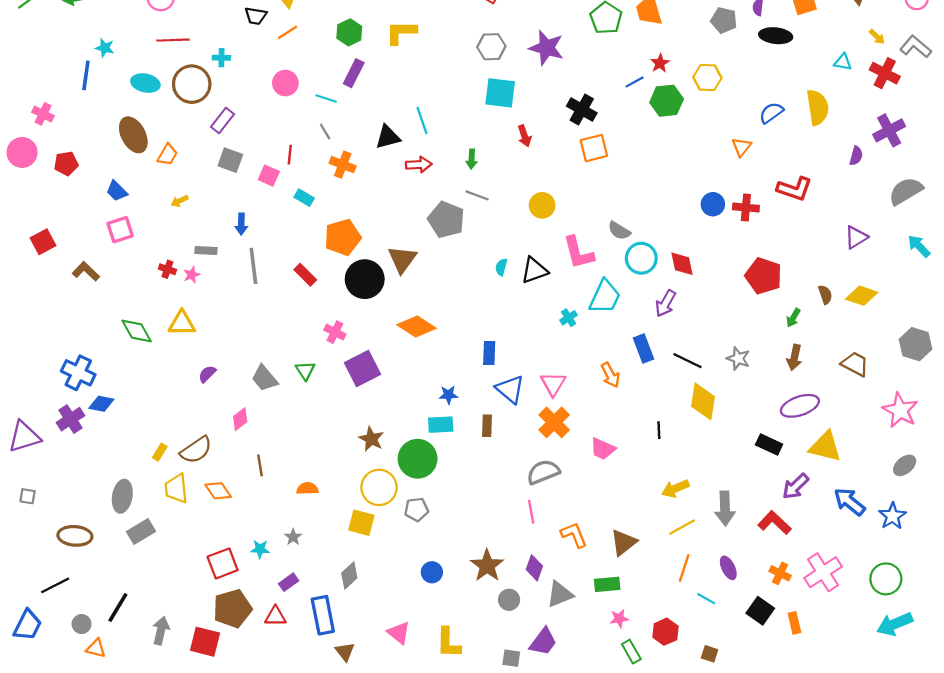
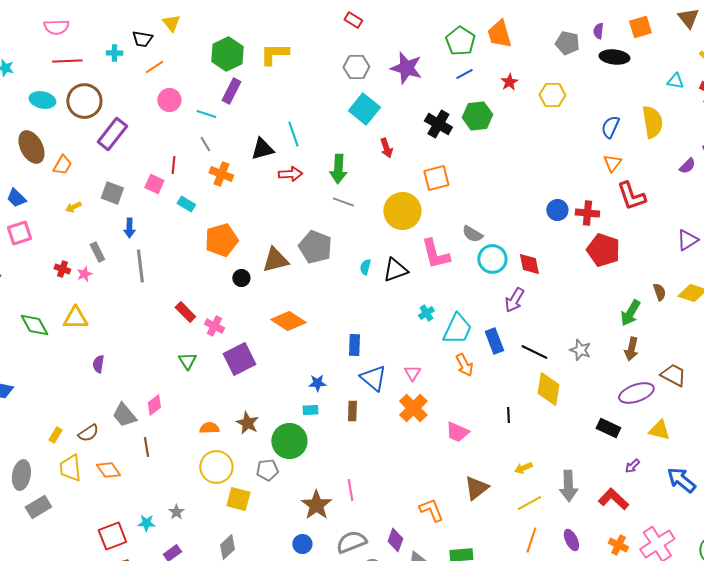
orange line: (288, 32) -> (154, 67), moved
green hexagon: (349, 32) -> (227, 54), size x1.4
cyan cross: (221, 58) -> (114, 53), moved
blue line: (635, 82) -> (464, 74), moved
cyan square: (500, 93) -> (364, 109), turned 32
green hexagon: (667, 101) -> (477, 116), moved
blue semicircle: (771, 113) -> (610, 127), turned -30
purple rectangle: (223, 121) -> (112, 134), size x1.4
orange triangle: (742, 147) -> (612, 163), moved
orange square: (594, 148) -> (436, 178), moved
purple semicircle: (856, 156) -> (687, 166), turned 30
green arrow: (472, 159) -> (338, 169), size x1.6
gray square: (230, 160) -> (112, 193), moved
red L-shape: (794, 189) -> (631, 196), turned 52
yellow circle: (542, 205) -> (402, 211), size x1.6
gray pentagon: (446, 220) -> (315, 247), moved
gray rectangle: (206, 251) -> (97, 252), turned 60
brown triangle: (402, 259) -> (275, 260), turned 40
red rectangle: (305, 275) -> (185, 312), moved
red pentagon: (764, 276) -> (603, 250), moved
black circle: (365, 279) -> (241, 278), size x0.5
cyan trapezoid: (605, 297) -> (457, 329), moved
green arrow: (793, 318) -> (630, 313), size x1.5
brown trapezoid: (855, 364) -> (673, 375), moved
purple semicircle: (207, 374) -> (98, 364), turned -36
gray trapezoid: (264, 378) -> (124, 415), moved
pink triangle: (553, 384) -> (412, 373), size x0.7
pink diamond: (240, 419) -> (154, 405), moved
cyan rectangle: (441, 425) -> (310, 410), size x0.7
yellow triangle: (825, 447) -> (659, 430), size x0.7
brown semicircle: (196, 450) -> (88, 433), size x0.7
gray semicircle: (543, 472) -> (351, 542), moved
purple arrow: (795, 486) -> (632, 466), size x0.6
yellow circle: (379, 487) -> (216, 467), moved
orange semicircle: (307, 489) -> (209, 428), moved
yellow arrow: (675, 489) -> (523, 468), size x0.7
gray pentagon: (416, 509) -> (267, 470), moved
pink line: (531, 512) -> (350, 490), moved
brown triangle: (624, 542) -> (476, 488), moved
brown star: (487, 566) -> (316, 505), moved

